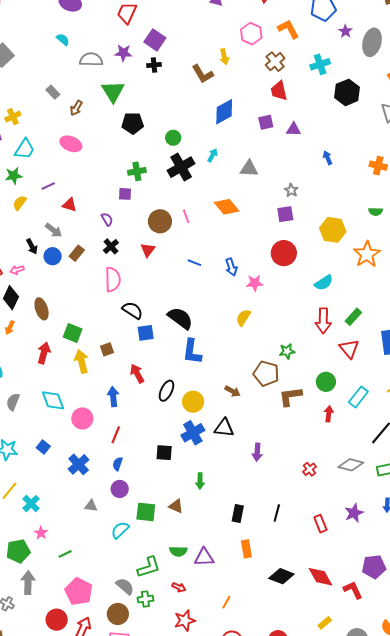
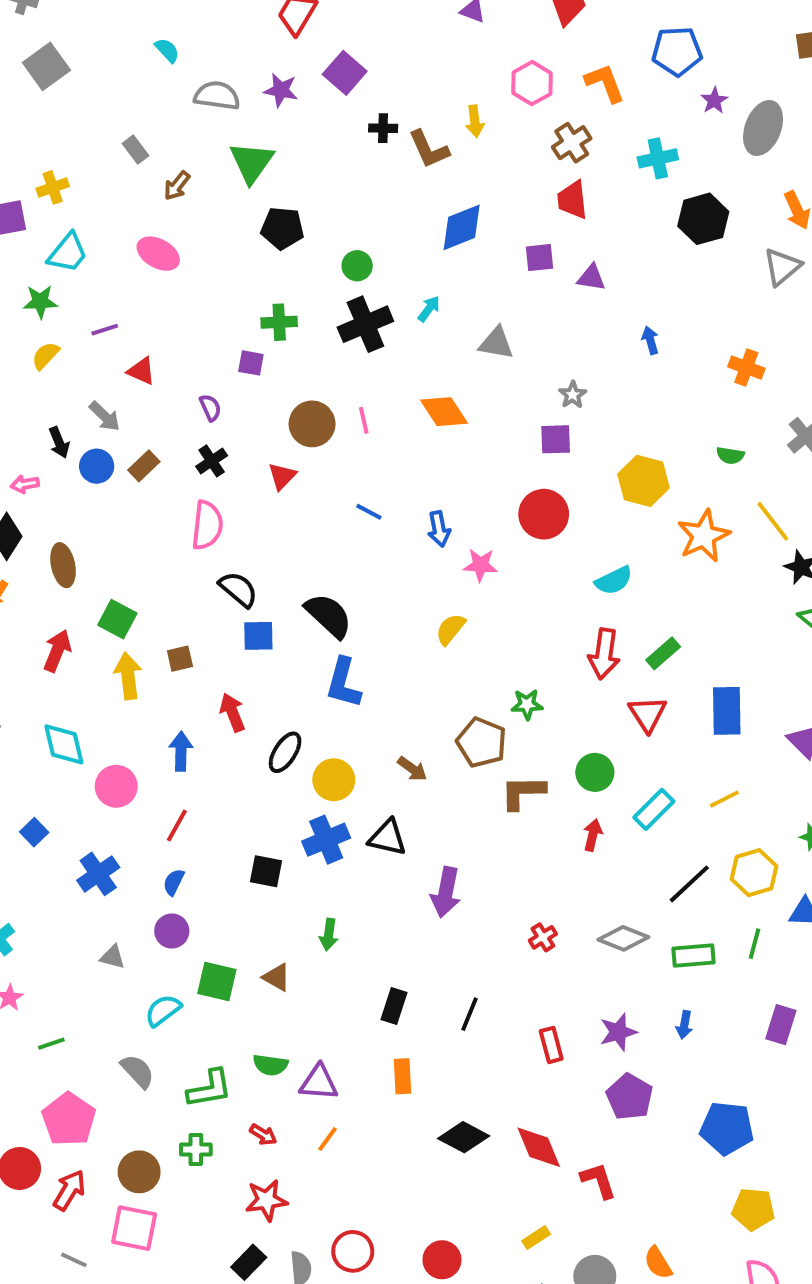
black cross: (154, 65) -> (383, 128), moved
purple arrow: (257, 452) -> (446, 892), size x1.4
purple pentagon: (374, 567) -> (630, 1097), moved, turned 30
gray semicircle: (125, 586) -> (138, 1071), moved
orange line: (226, 602) -> (327, 1139), moved

